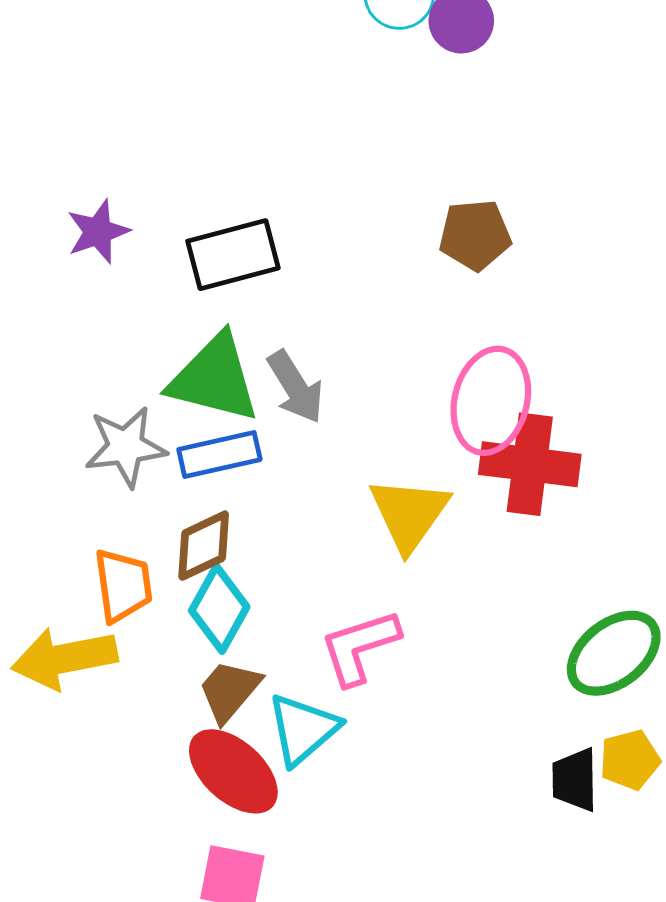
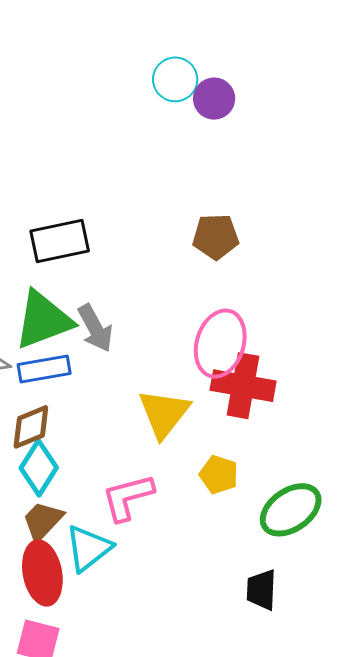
green triangle: (214, 379) -> (43, 320), turned -38
yellow pentagon: (630, 760) -> (219, 475), moved, turned 30
red ellipse: (233, 771) -> (42, 573), turned 34

